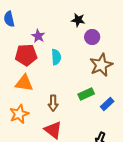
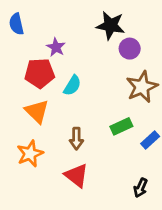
black star: (78, 20) -> (111, 25), size x1.5
cyan semicircle: (56, 57) -> (72, 85), moved, turned 35
orange triangle: (24, 83) -> (37, 111), turned 36

